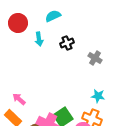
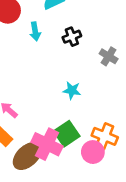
cyan star: (98, 96) -> (72, 90), moved

